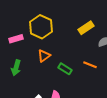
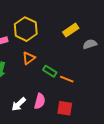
orange line: (90, 65) -> (67, 79), moved

